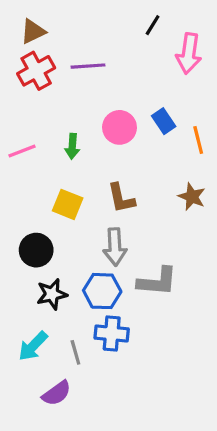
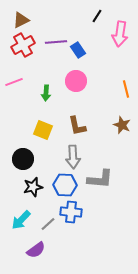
blue rectangle: (164, 121) -> (78, 50), moved
pink line: (22, 151) -> (14, 82), moved
gray line: (75, 352) -> (48, 224), turned 63

